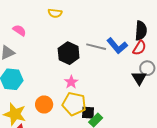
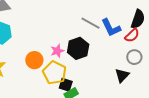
black hexagon: (69, 53) -> (78, 48), moved
black triangle: (139, 78) -> (122, 75), moved
orange circle: (44, 104) -> (34, 60), moved

